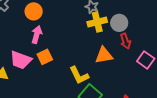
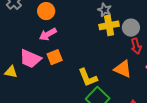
pink arrow: (37, 35) -> (48, 34), turned -138
orange triangle: (104, 55) -> (123, 69), moved, turned 30

